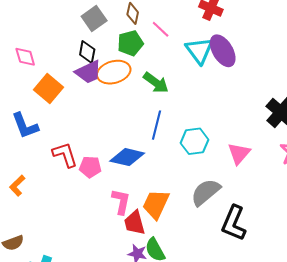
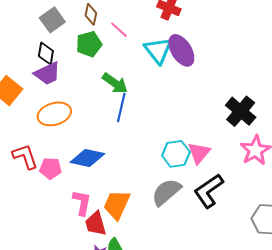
orange ellipse: (114, 72) -> (54, 114), moved
blue line: (156, 125) -> (121, 107), moved
cyan hexagon: (195, 141) -> (176, 154), moved
black L-shape: (234, 223) -> (209, 191), moved, turned 33

